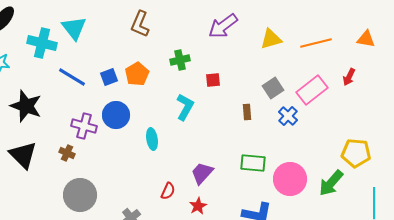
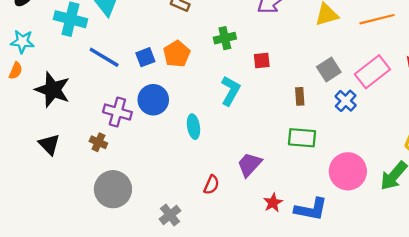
black triangle: (23, 155) -> (49, 144), size x0.7
green rectangle: (253, 163) -> (302, 138), moved
red star: (198, 206) -> (273, 203), moved

